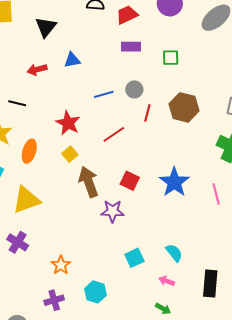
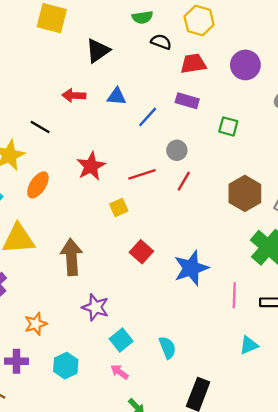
blue line: (104, 94) -> (148, 117), moved, turned -48
brown hexagon: (184, 107) -> (245, 193), moved
red line: (114, 134) -> (142, 174), moved
yellow square: (70, 154) -> (119, 208), moved
brown arrow: (89, 182) -> (71, 257), moved
purple star: (112, 211) -> (95, 307), moved
cyan square: (134, 258) -> (121, 340), turned -30
pink arrow: (167, 281) -> (120, 372), moved

